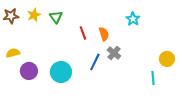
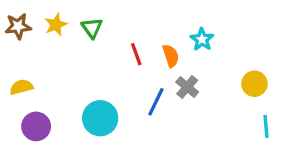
cyan star: (133, 19) -> (202, 39), moved
yellow circle: (167, 59) -> (254, 84), moved
purple circle: (29, 71) -> (36, 126), moved
cyan line: (153, 78) -> (266, 126), moved

